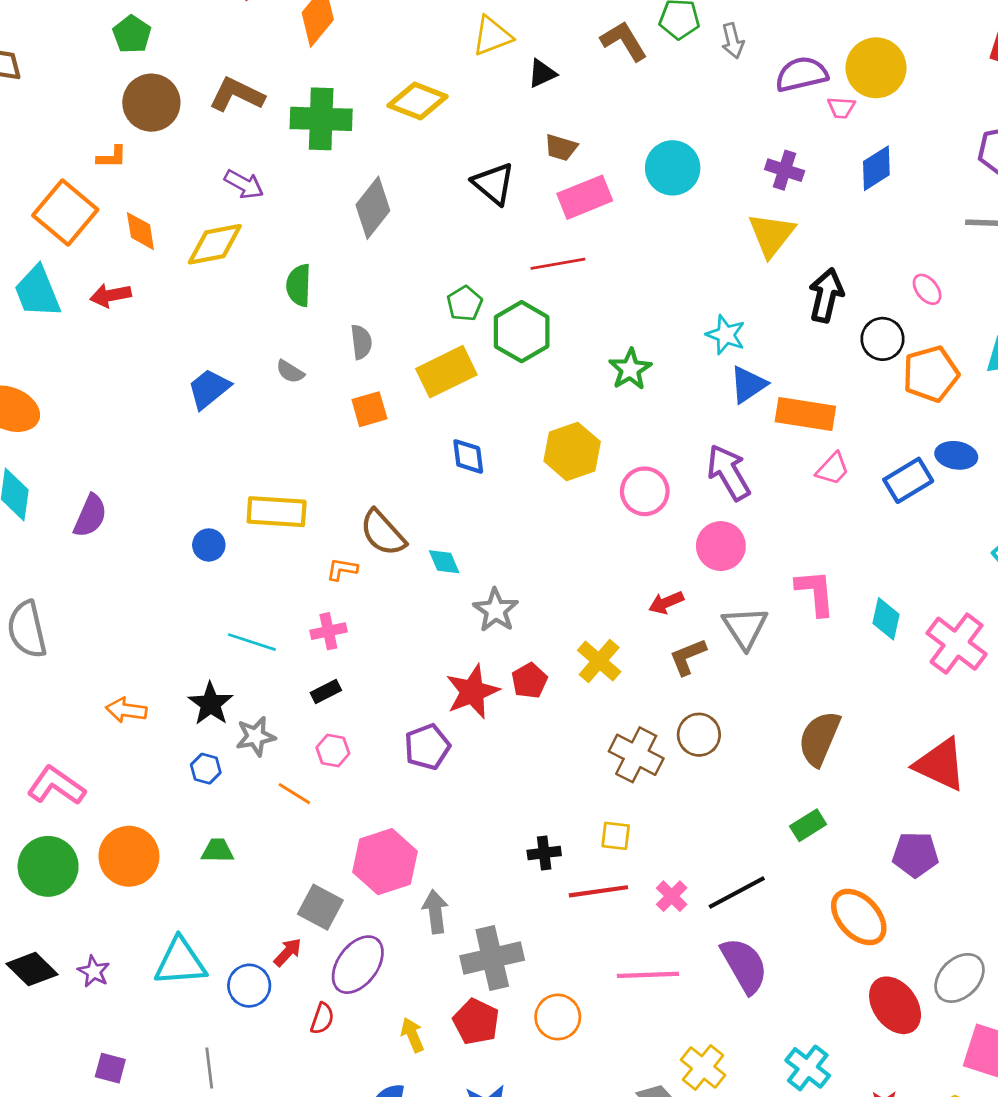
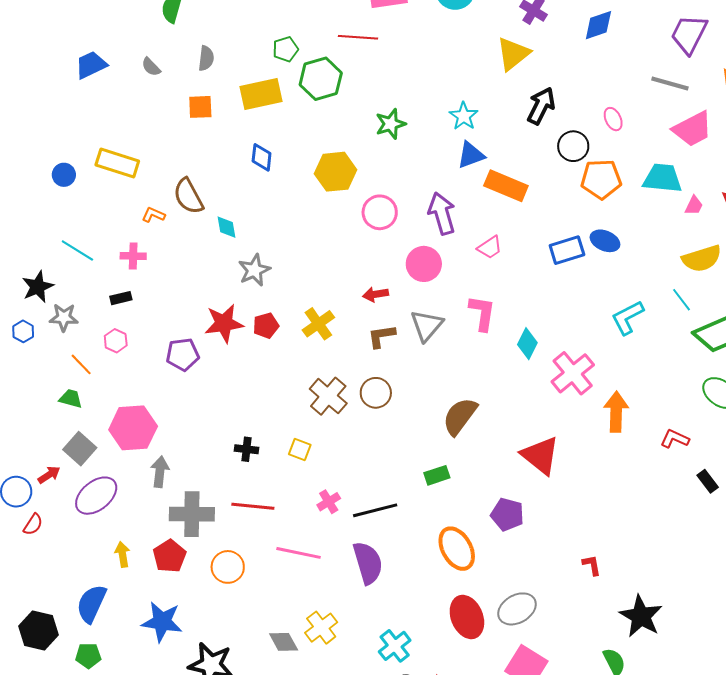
pink trapezoid: (833, 469) -> (490, 247), moved
green trapezoid: (217, 851) -> (71, 399), moved
red line: (598, 891) -> (253, 506), moved
red semicircle: (322, 1018) -> (33, 524), moved

